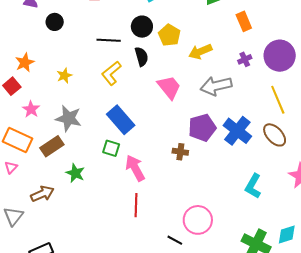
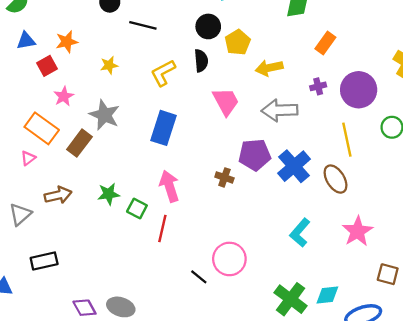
orange rectangle: (244, 21) -> (325, 43), turned 48
black line: (109, 40) -> (143, 25), moved
blue rectangle: (121, 120) -> (164, 128), turned 48
brown rectangle: (52, 146) -> (79, 143), turned -30
green square: (111, 148) -> (137, 209), moved
green star: (75, 173) -> (109, 194), moved, turned 30

